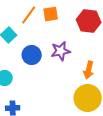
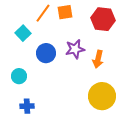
orange arrow: (89, 70) -> (98, 59), moved

